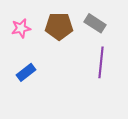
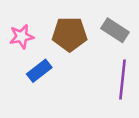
blue rectangle: (26, 72) -> (39, 71), moved

